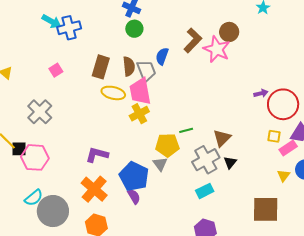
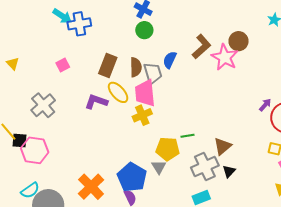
yellow ellipse: (113, 93) -> (118, 92), turned 30
purple arrow: (261, 93) -> (265, 105), turned -40
purple L-shape: (97, 155) -> (96, 102), moved

